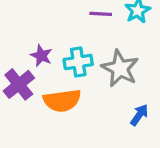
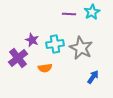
orange semicircle: (62, 101) -> (45, 68), size x0.6

